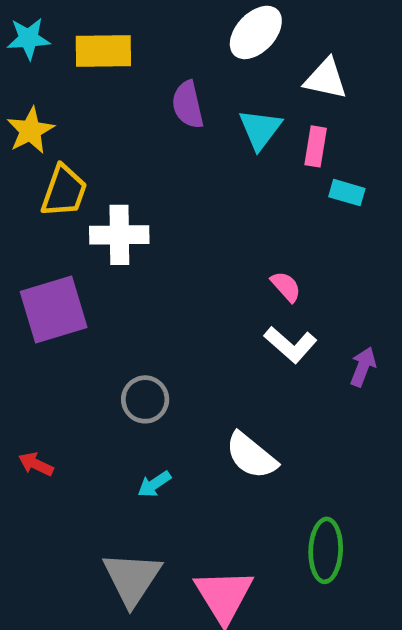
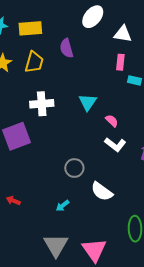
cyan triangle: (260, 129) -> (88, 102), moved
yellow trapezoid: (64, 191) -> (34, 62), moved
gray circle: (145, 399) -> (74, 168), moved

